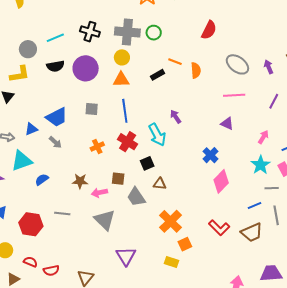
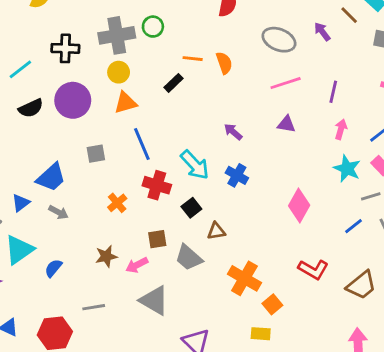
purple line: (274, 101) -> (333, 92), moved
purple arrow: (176, 117) -> (233, 132), moved
blue cross: (210, 155) -> (237, 175), moved
brown trapezoid: (252, 232) -> (361, 285), moved

